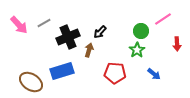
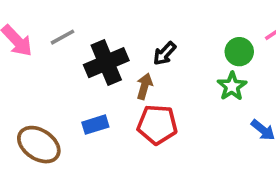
blue rectangle: (62, 71) -> (95, 125), size x0.6
red pentagon: (115, 73) -> (157, 125), moved

